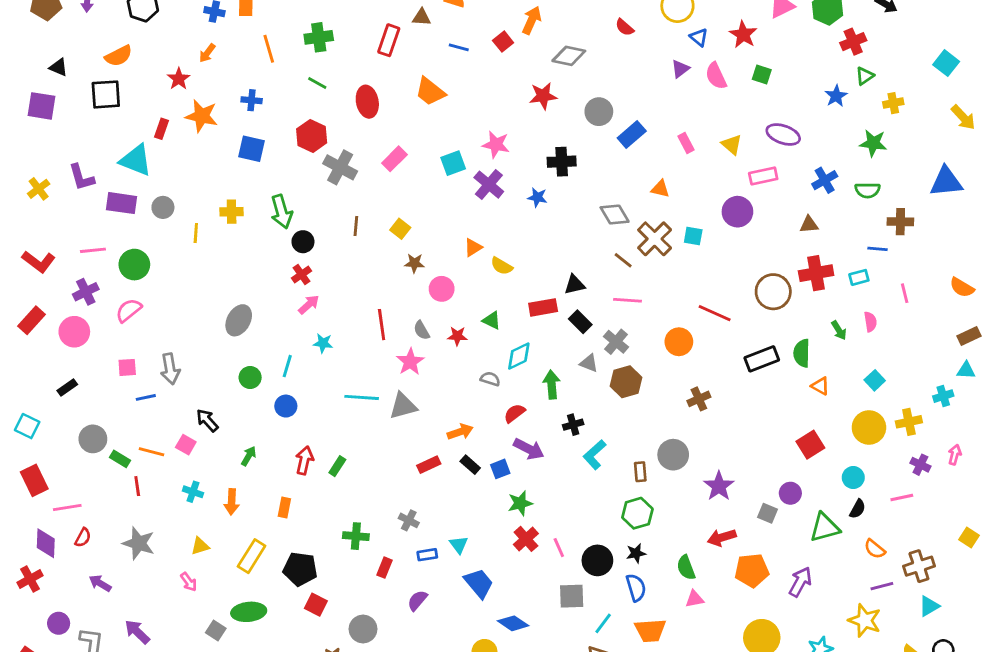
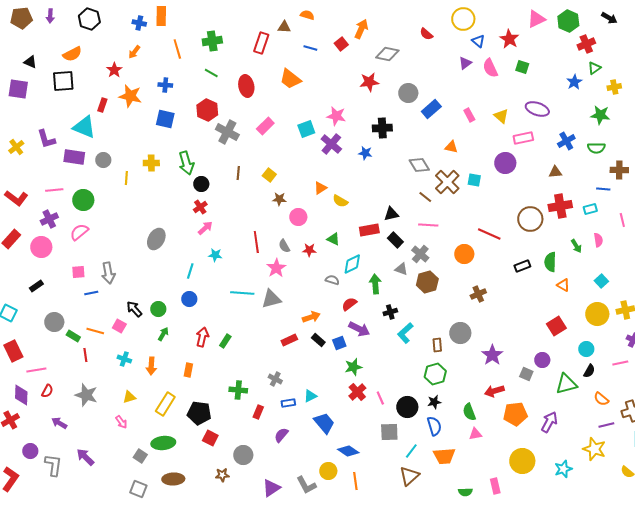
black rectangle: (762, 359) -> (522, 266), size x0.7
green circle: (250, 377) -> (158, 309), moved
cyan triangle: (459, 545) -> (310, 396), turned 40

